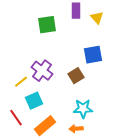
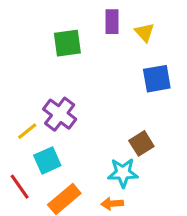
blue square: (93, 55) -> (157, 79), moved
brown square: (76, 76) -> (141, 143), moved

